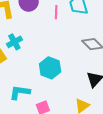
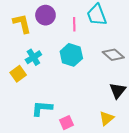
cyan hexagon: (50, 68) -> (71, 55), moved

